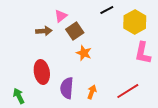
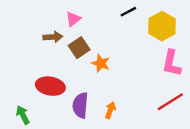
brown square: (75, 31) -> (79, 48), moved
red ellipse: (42, 72) -> (50, 86), turned -70
red line: (128, 91) -> (170, 102), moved

